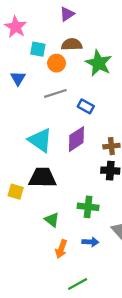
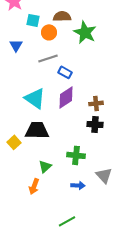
blue rectangle: (86, 106) -> (65, 72), moved
yellow square: (16, 192) -> (14, 142), turned 32
green triangle: (52, 220) -> (45, 166), turned 40
orange arrow: (61, 249) -> (34, 186), moved

